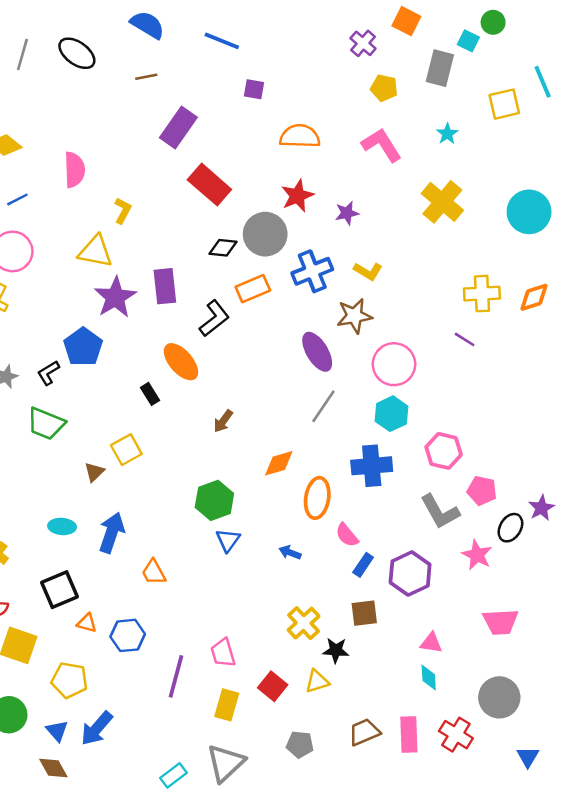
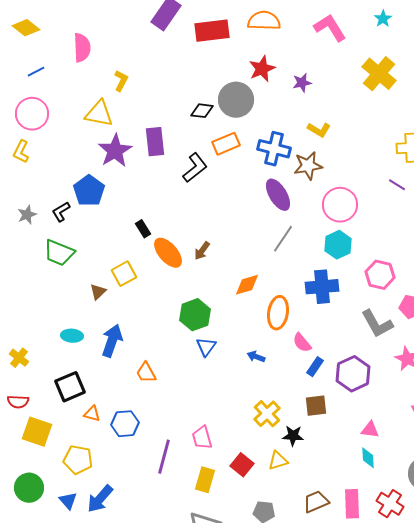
red rectangle: (209, 185) -> (212, 31), moved, turned -48
blue cross: (312, 271) -> (274, 149), moved, turned 36
orange ellipse: (181, 362) -> (168, 253), moved

